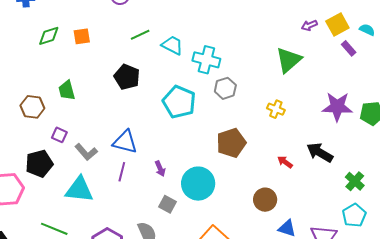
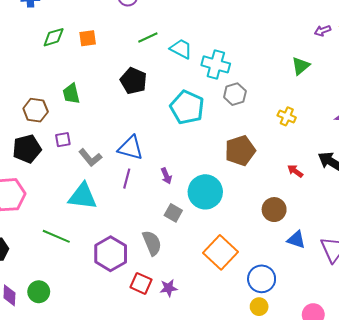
green triangle: (289, 60) -> (301, 66), size x0.7
purple square: (59, 135) -> (63, 140), turned -35
black pentagon: (39, 164) -> (27, 149), moved

